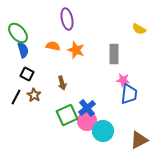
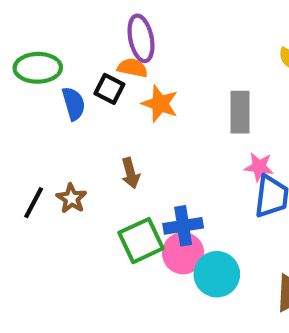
green ellipse: (18, 33) -> (38, 68), turned -50
orange semicircle: (53, 46) -> (133, 68), moved
blue semicircle: (23, 50) -> (74, 104), moved
black square: (27, 74) -> (109, 89), moved
blue cross: (87, 108) -> (183, 226), turned 30

